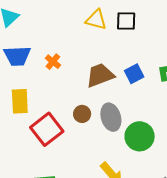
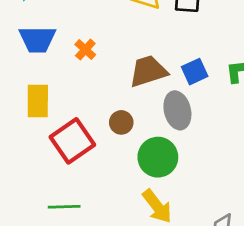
gray ellipse: (111, 117) -> (177, 110), moved
green circle: (140, 136) -> (158, 157), moved

